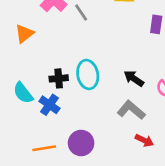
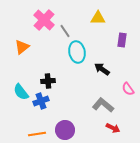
cyan ellipse: (88, 74) -> (77, 52), moved
black arrow: (134, 78) -> (102, 69), moved
blue cross: (49, 105) -> (41, 101), turned 35

